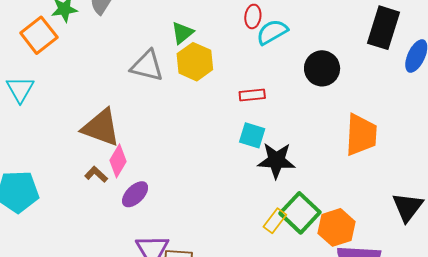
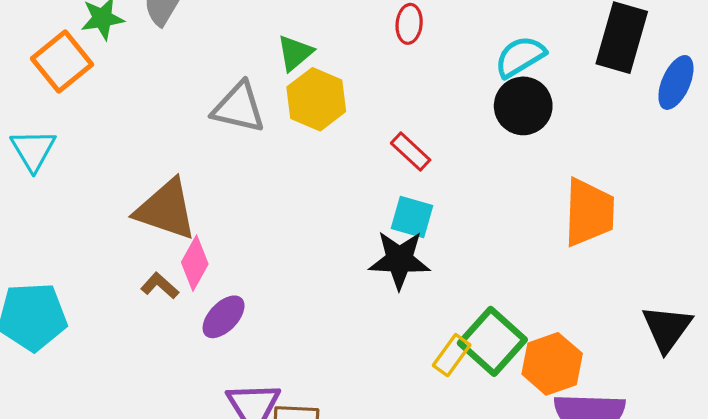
cyan semicircle: (272, 32) -> (520, 57), moved
red rectangle: (252, 95) -> (411, 151), turned 50
black star: (276, 160) -> (399, 260), moved

